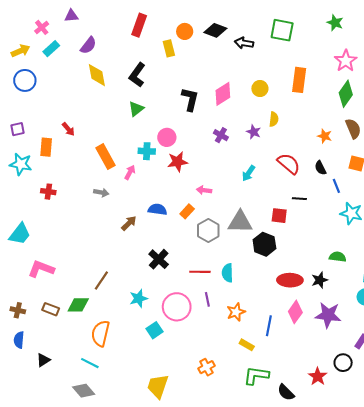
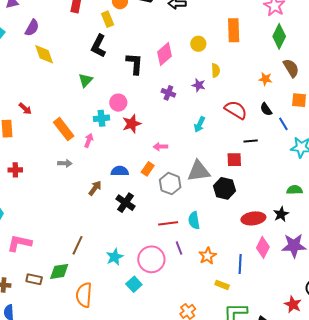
black L-shape: (137, 75) -> (99, 46), moved
black cross: (159, 259) -> (126, 203), moved

